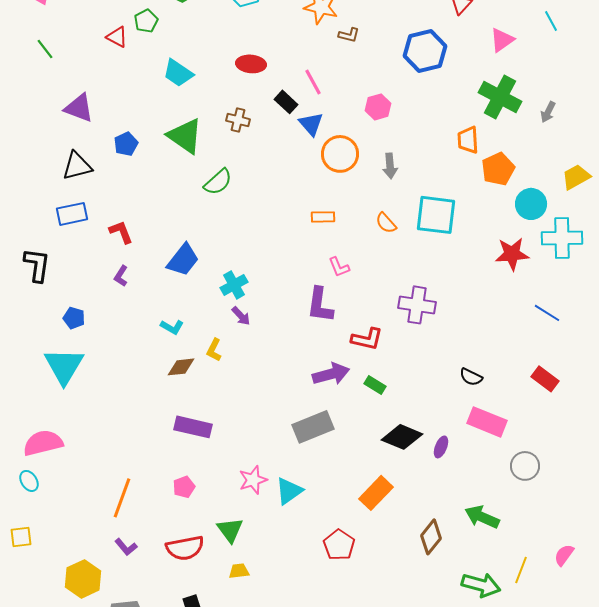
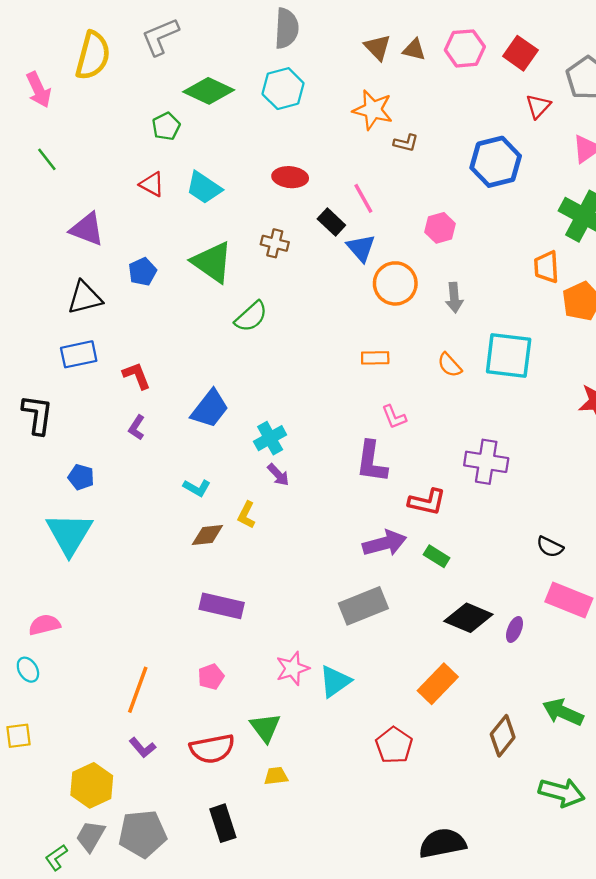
red triangle: (117, 37) -> (152, 184), moved
pink semicircle: (43, 443) -> (44, 625), size x0.7

